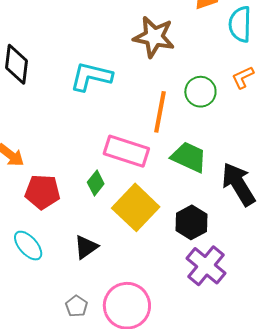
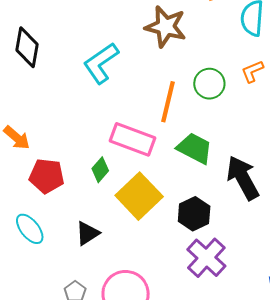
cyan L-shape: (91, 77) -> (101, 63), turned -51

